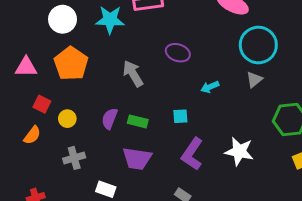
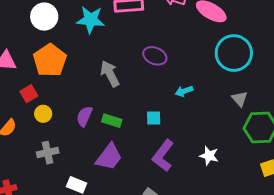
gray triangle: (254, 79) -> (240, 99), moved, turned -36
red square: (42, 104) -> (29, 94), moved, turned 30
white star: (239, 151) -> (209, 156), size x0.7
purple trapezoid: (137, 159) -> (109, 157), turned -64

